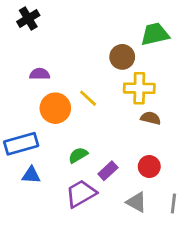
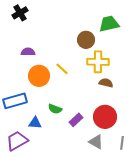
green semicircle: (78, 155) -> (55, 109), turned -128
red circle: (149, 167) -> (105, 117), size x1.5
blue triangle: (31, 175) -> (35, 123), moved
purple trapezoid: (81, 194) -> (17, 141), moved

